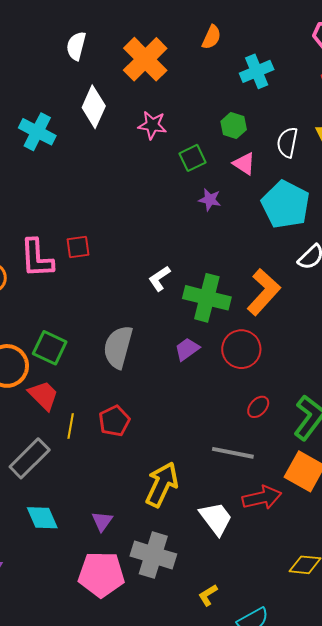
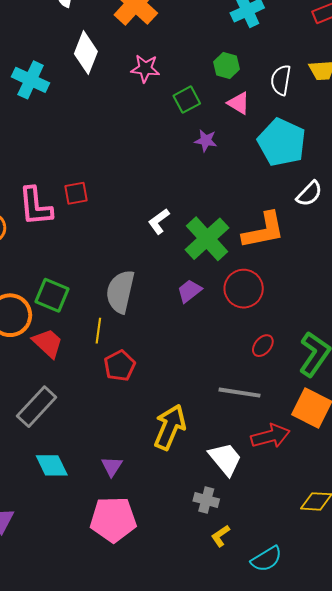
orange L-shape: (264, 292) -> (263, 230), turned 39
green cross: (207, 298) -> (207, 239), turned 36
yellow line: (71, 426) -> (98, 331), moved
gray cross: (153, 555) -> (206, 500), moved, size x0.6

